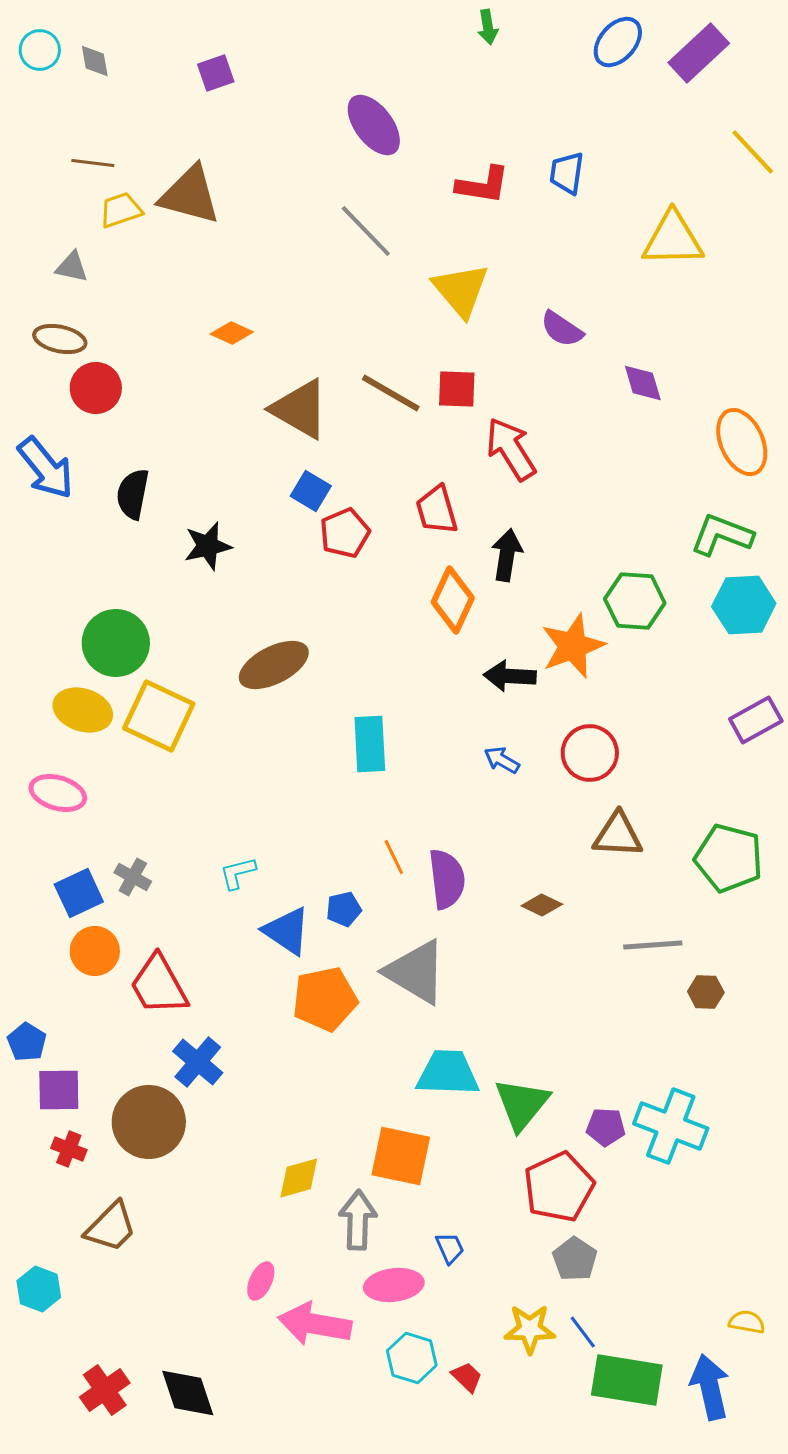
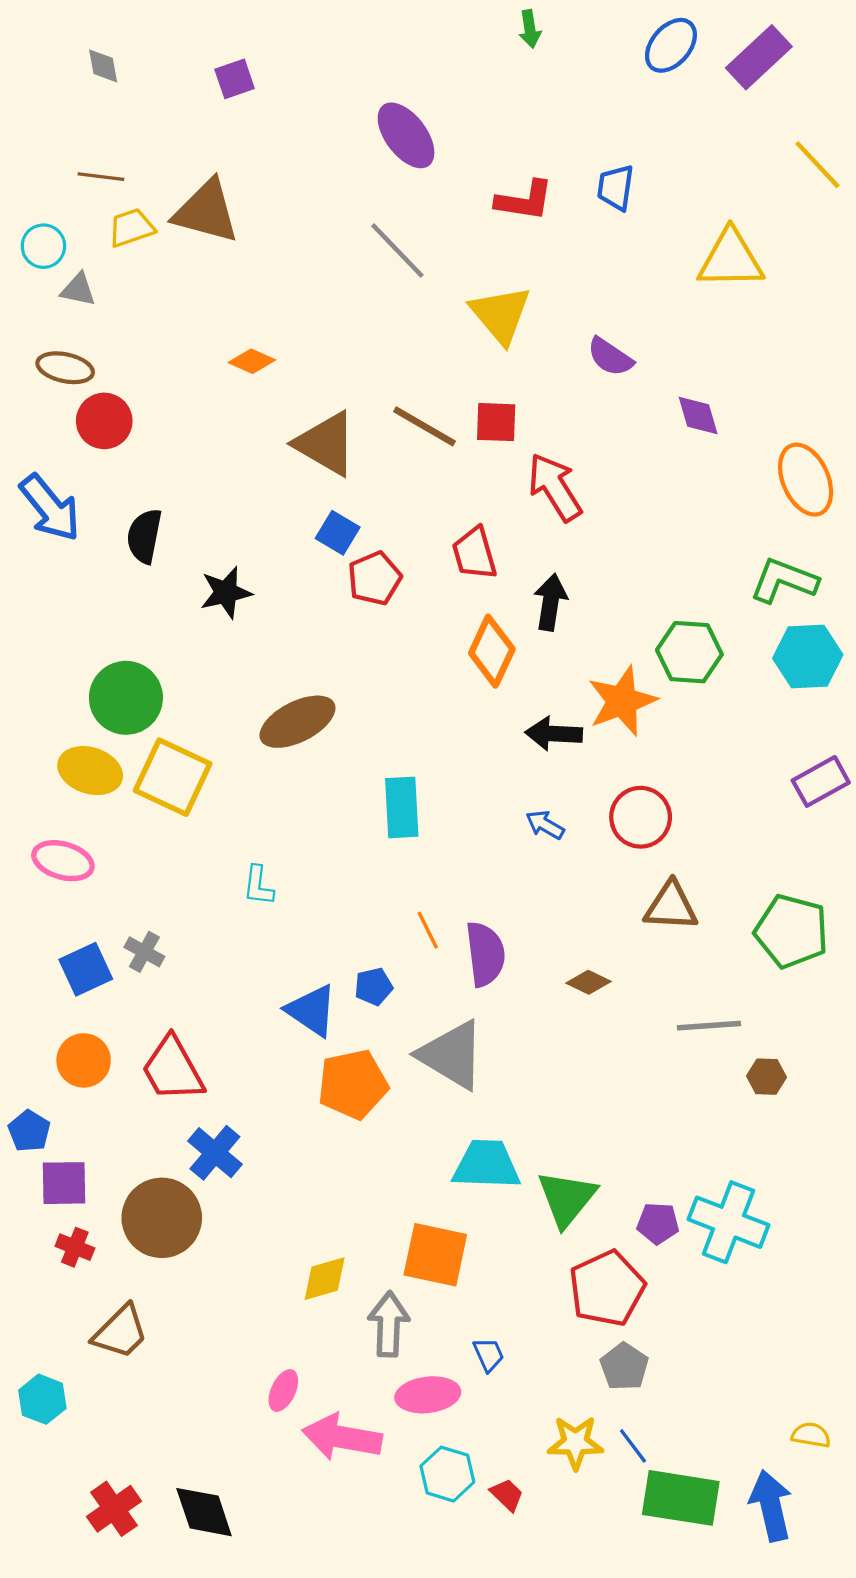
cyan circle: (40, 50) -> (43, 246), moved
cyan L-shape: (238, 873) -> (258, 886), moved, turned -69
orange circle: (95, 951) -> (84, 1060), moved

